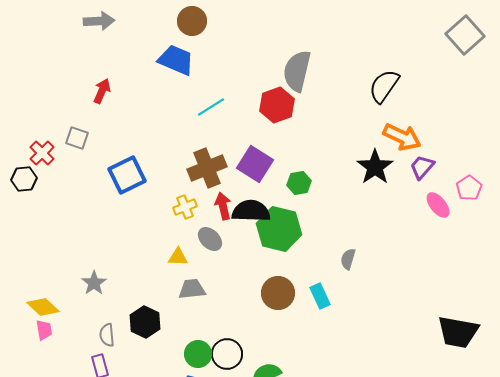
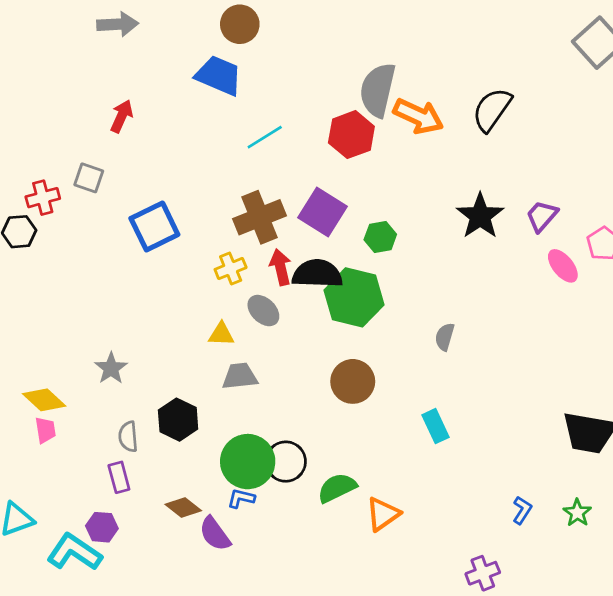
orange arrow: (402, 137) -> (418, 116), moved
red cross: (42, 153) -> (43, 198), turned 30
cyan rectangle: (320, 296) -> (435, 426), moved
green circle: (198, 354) -> (248, 462), size x1.5

